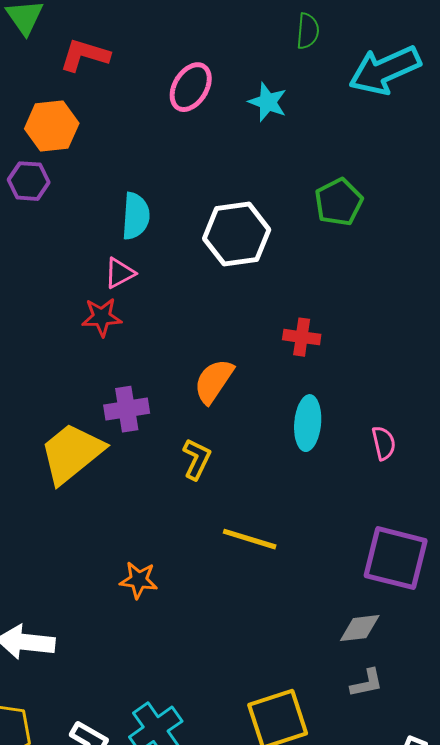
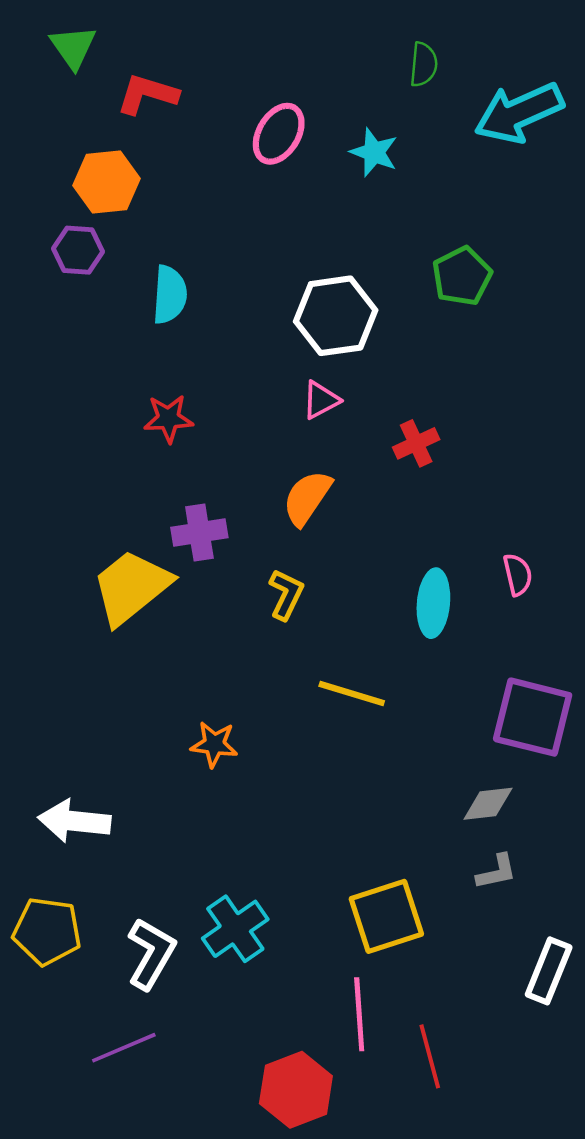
cyan semicircle: (136, 216) -> (170, 295), moved
pink triangle: (120, 273) -> (321, 400), moved
red cross: (302, 337) -> (416, 443), turned -33
cyan ellipse: (308, 423) -> (433, 603), moved

